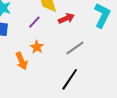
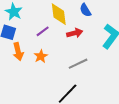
orange arrow: (22, 61) -> (18, 52), moved

